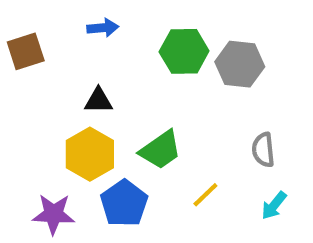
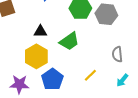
green trapezoid: (161, 150) -> (69, 41), moved

